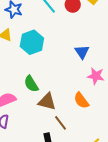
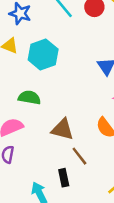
green semicircle: (31, 84) -> (29, 98), moved, turned 132

